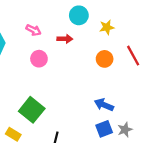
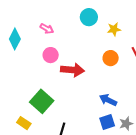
red arrow: (65, 39) -> (72, 70), moved, size x1.6

